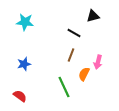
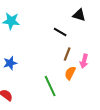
black triangle: (93, 16) -> (79, 15), turned 32
brown line: (71, 55) -> (67, 54), moved

